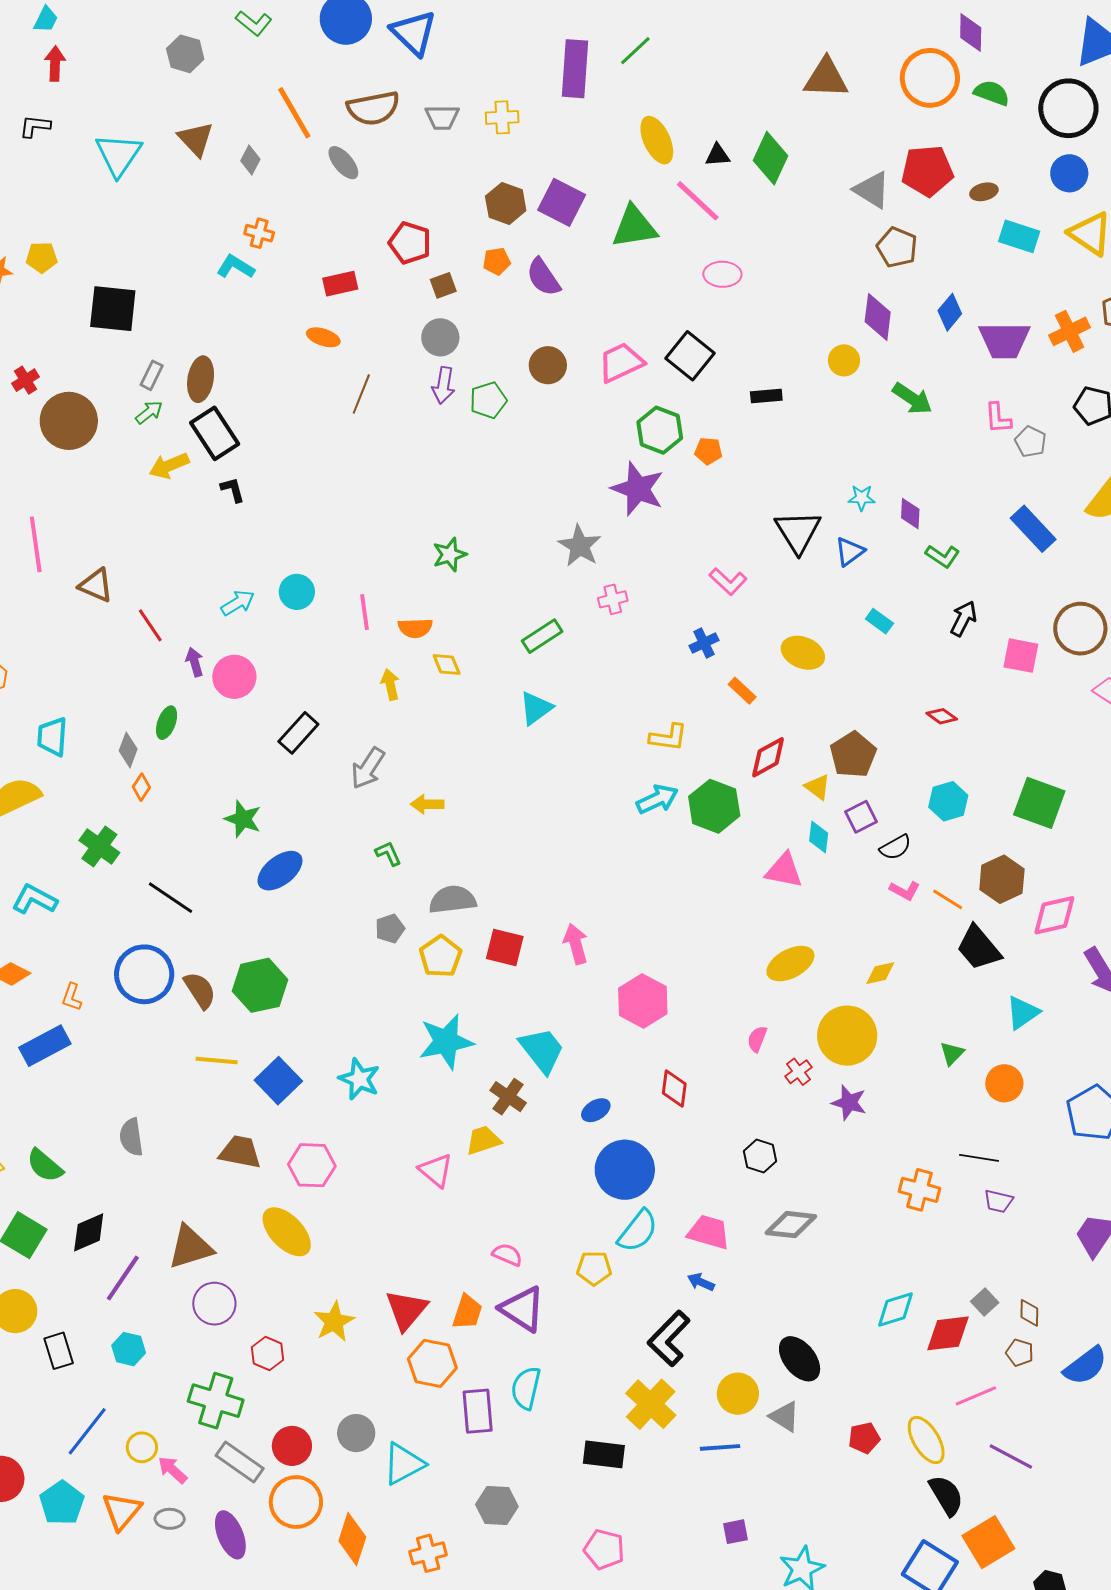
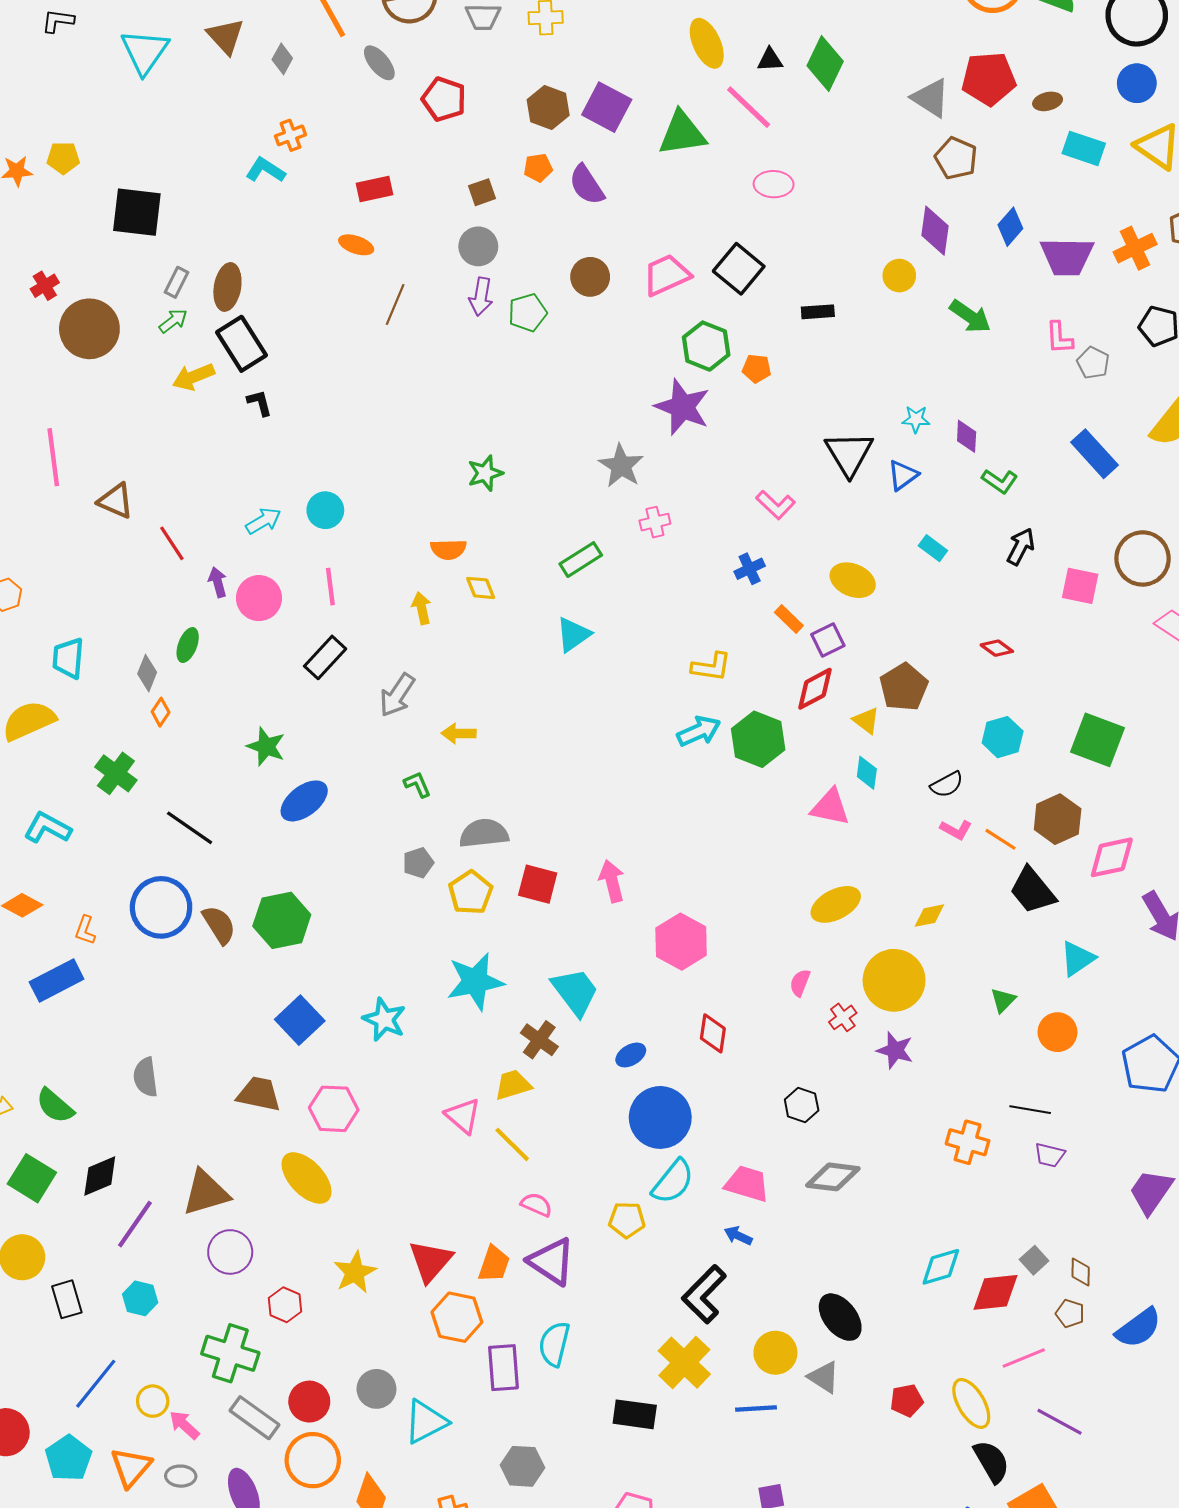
orange cross: (259, 233) -> (290, 135), turned -36
red pentagon: (410, 243) -> (444, 99), moved
pink line: (365, 612) -> (330, 587), moved
purple square: (861, 817) -> (828, 640), moved
yellow line: (217, 1061) -> (512, 1144), moved, turned 39

